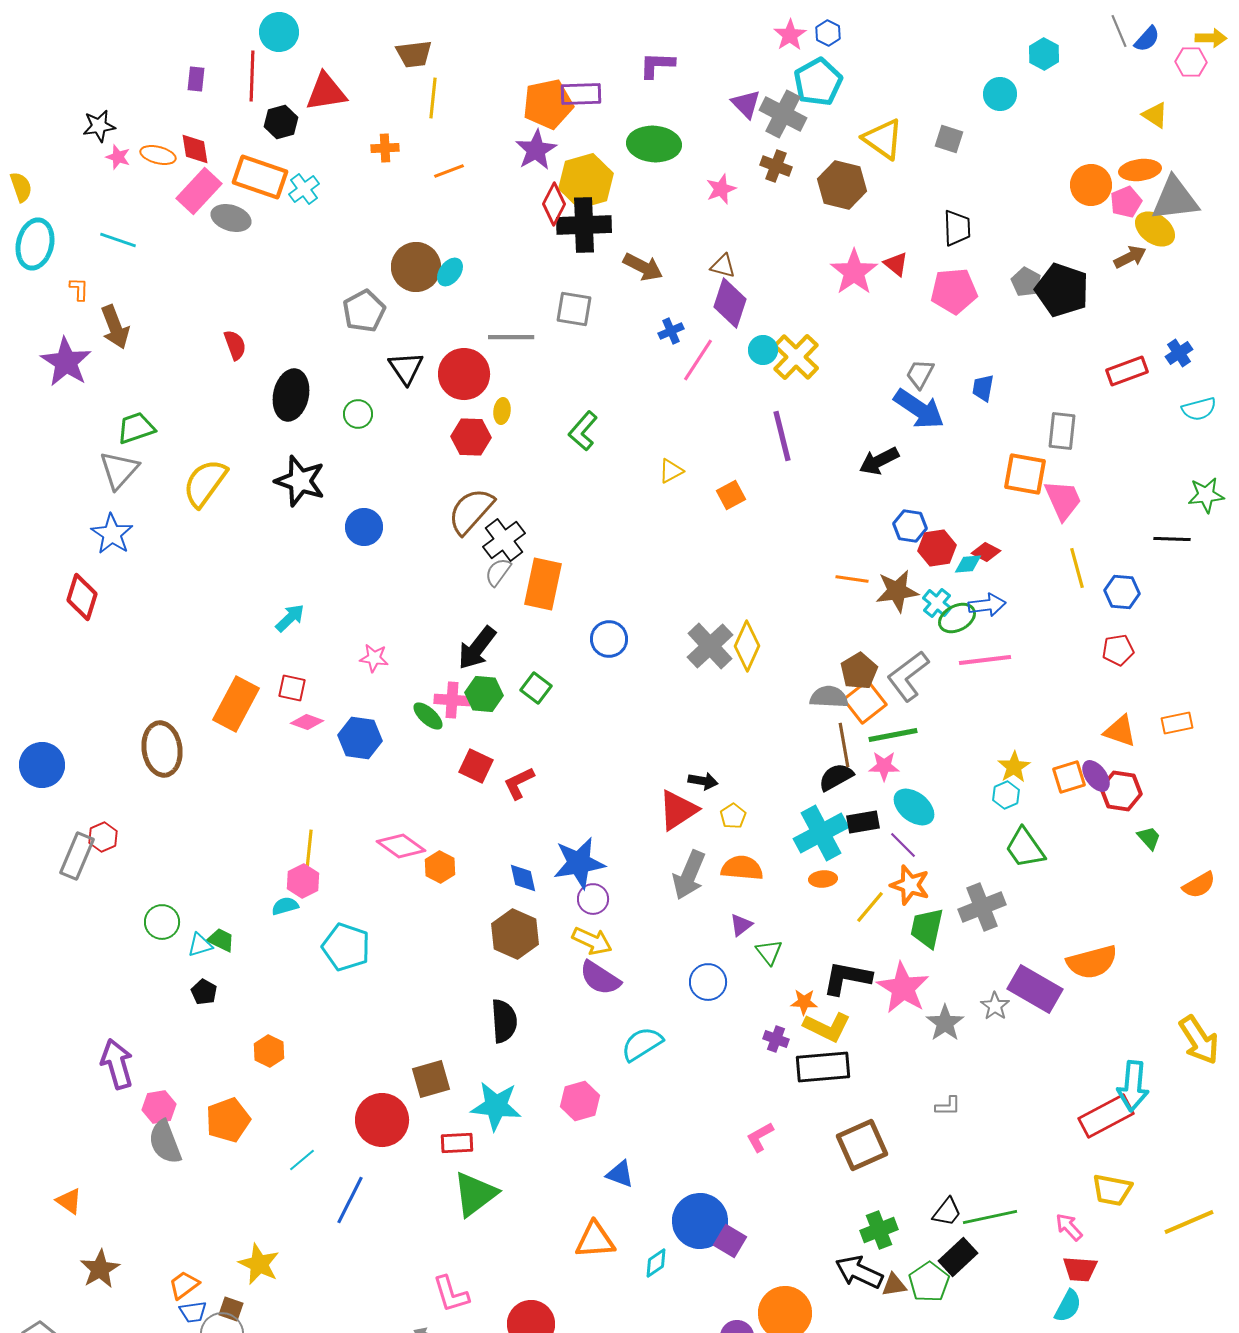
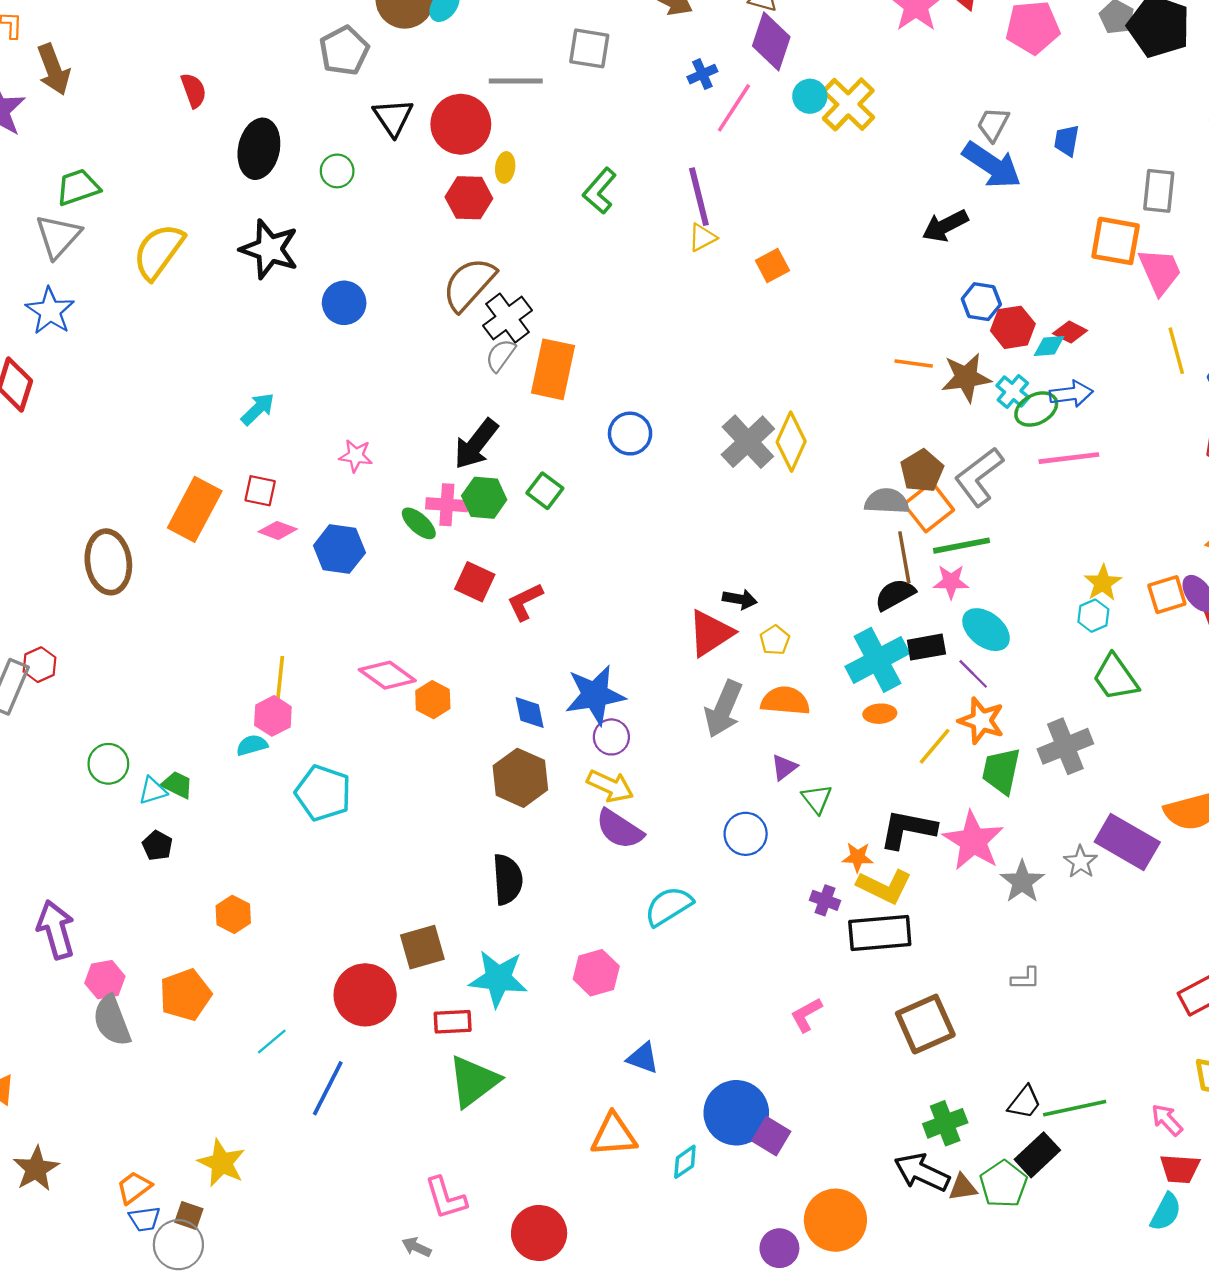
purple line: (782, 436) -> (699, 197), moved

